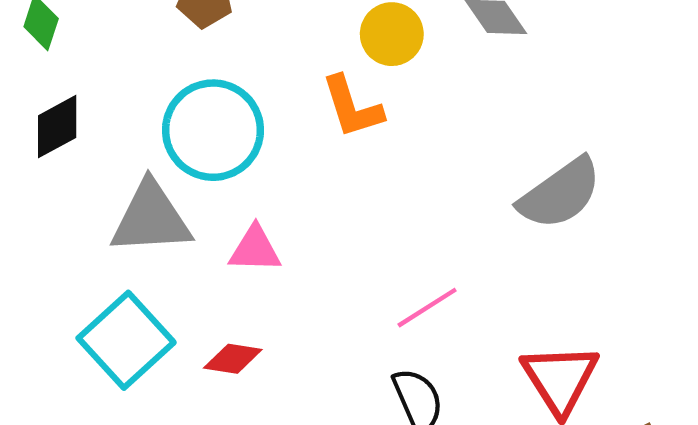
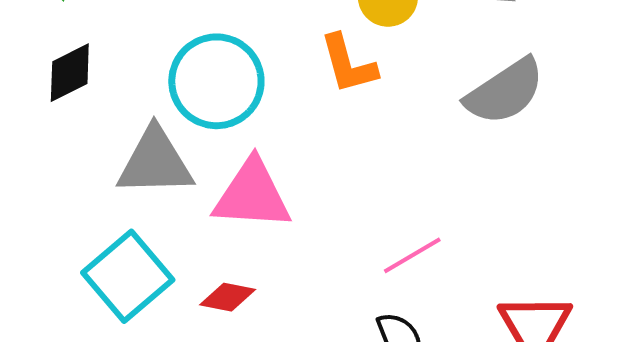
gray semicircle: (560, 194) -> (505, 92), moved
pink triangle: (255, 249) -> (252, 195), size x1.6

